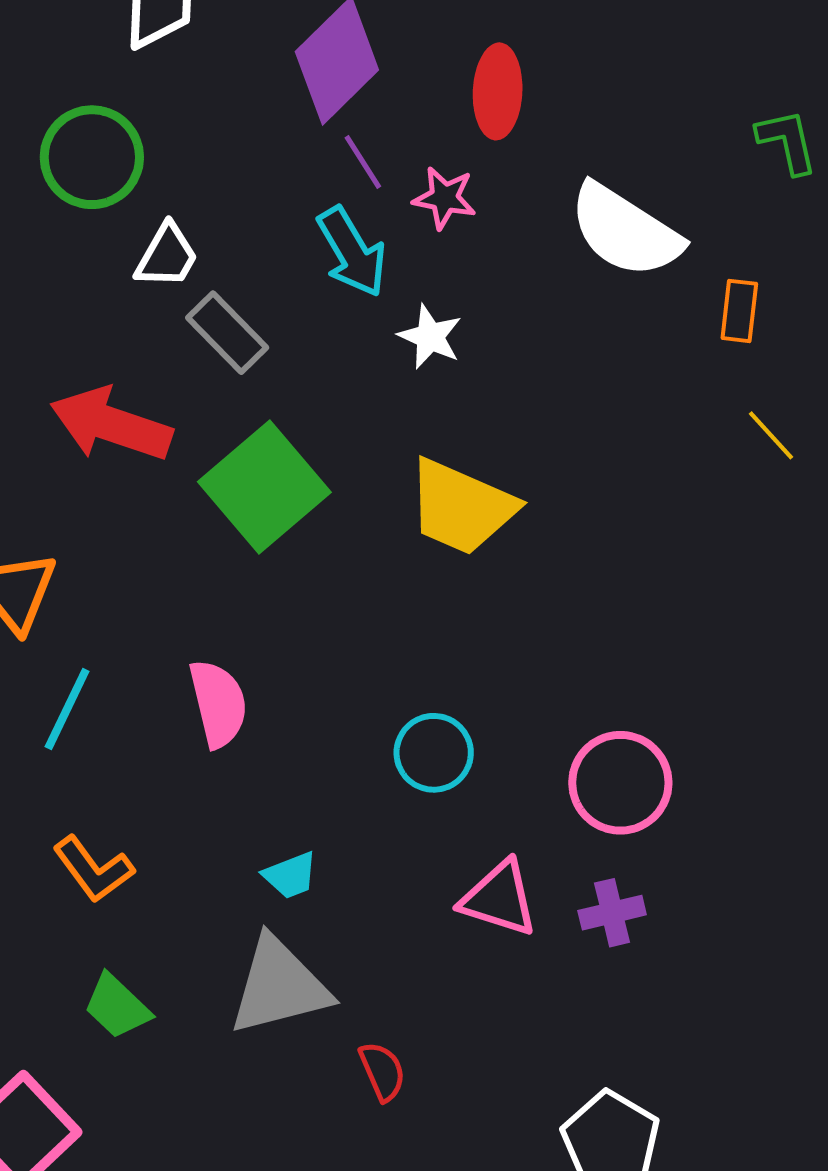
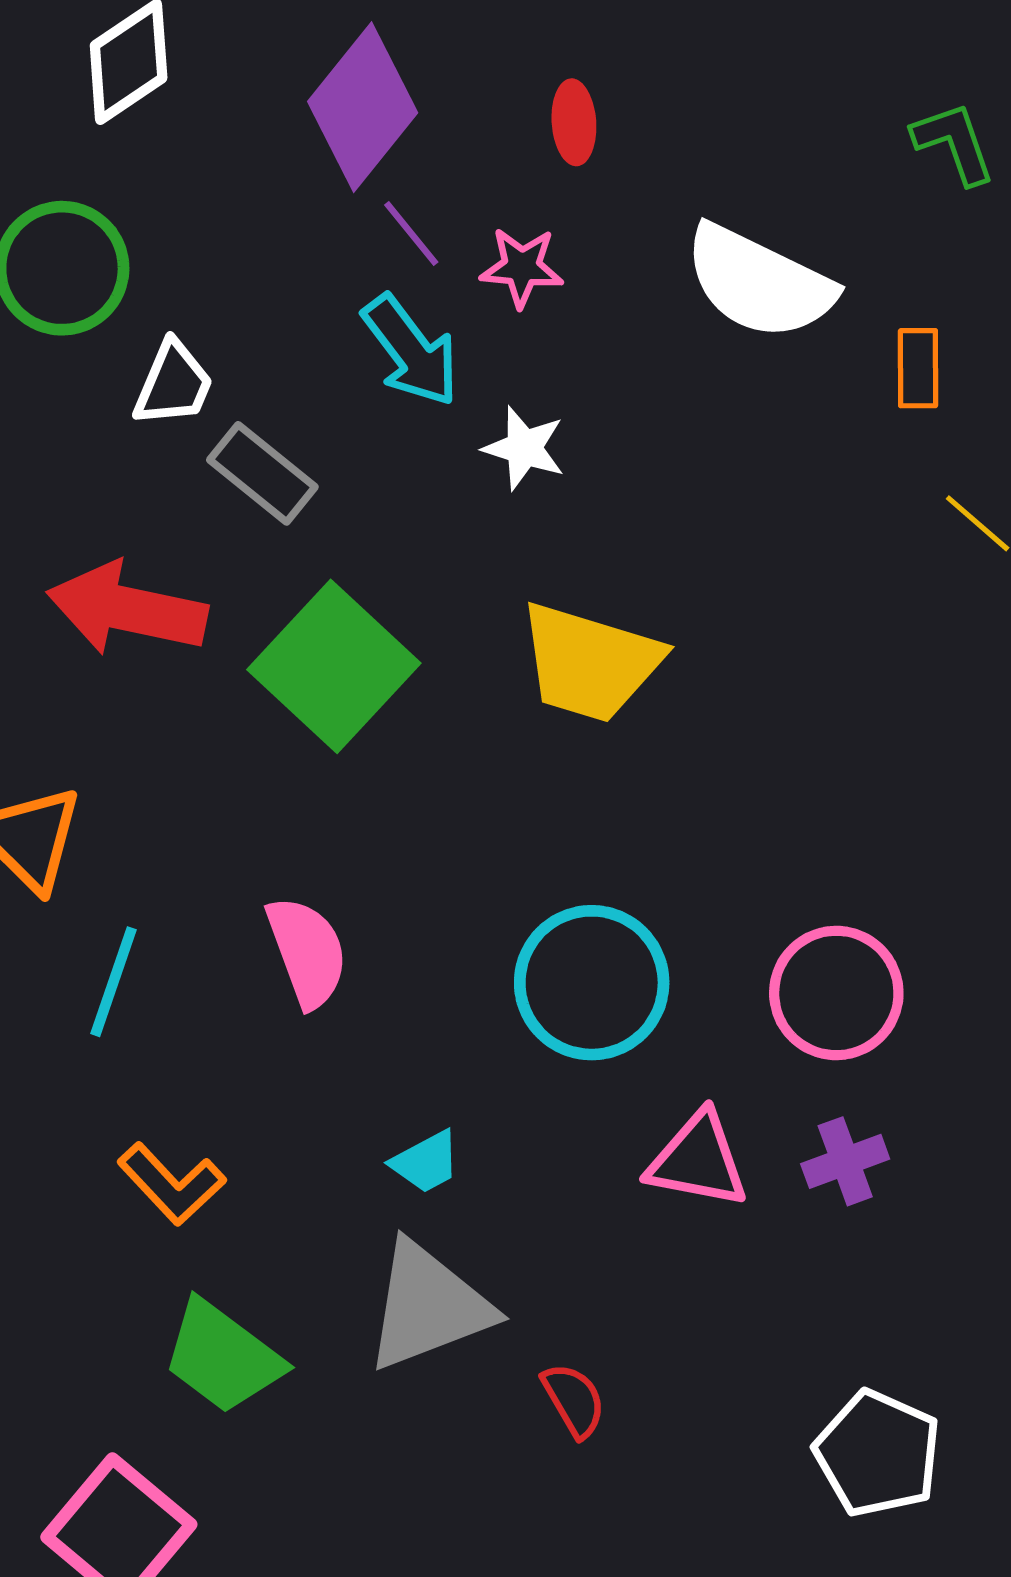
red ellipse: (498, 91) -> (574, 122), size x0.7
cyan circle: (434, 753) -> (592, 983), size x1.5
green trapezoid: (117, 1006) -> (223, 1357), size x1.4

